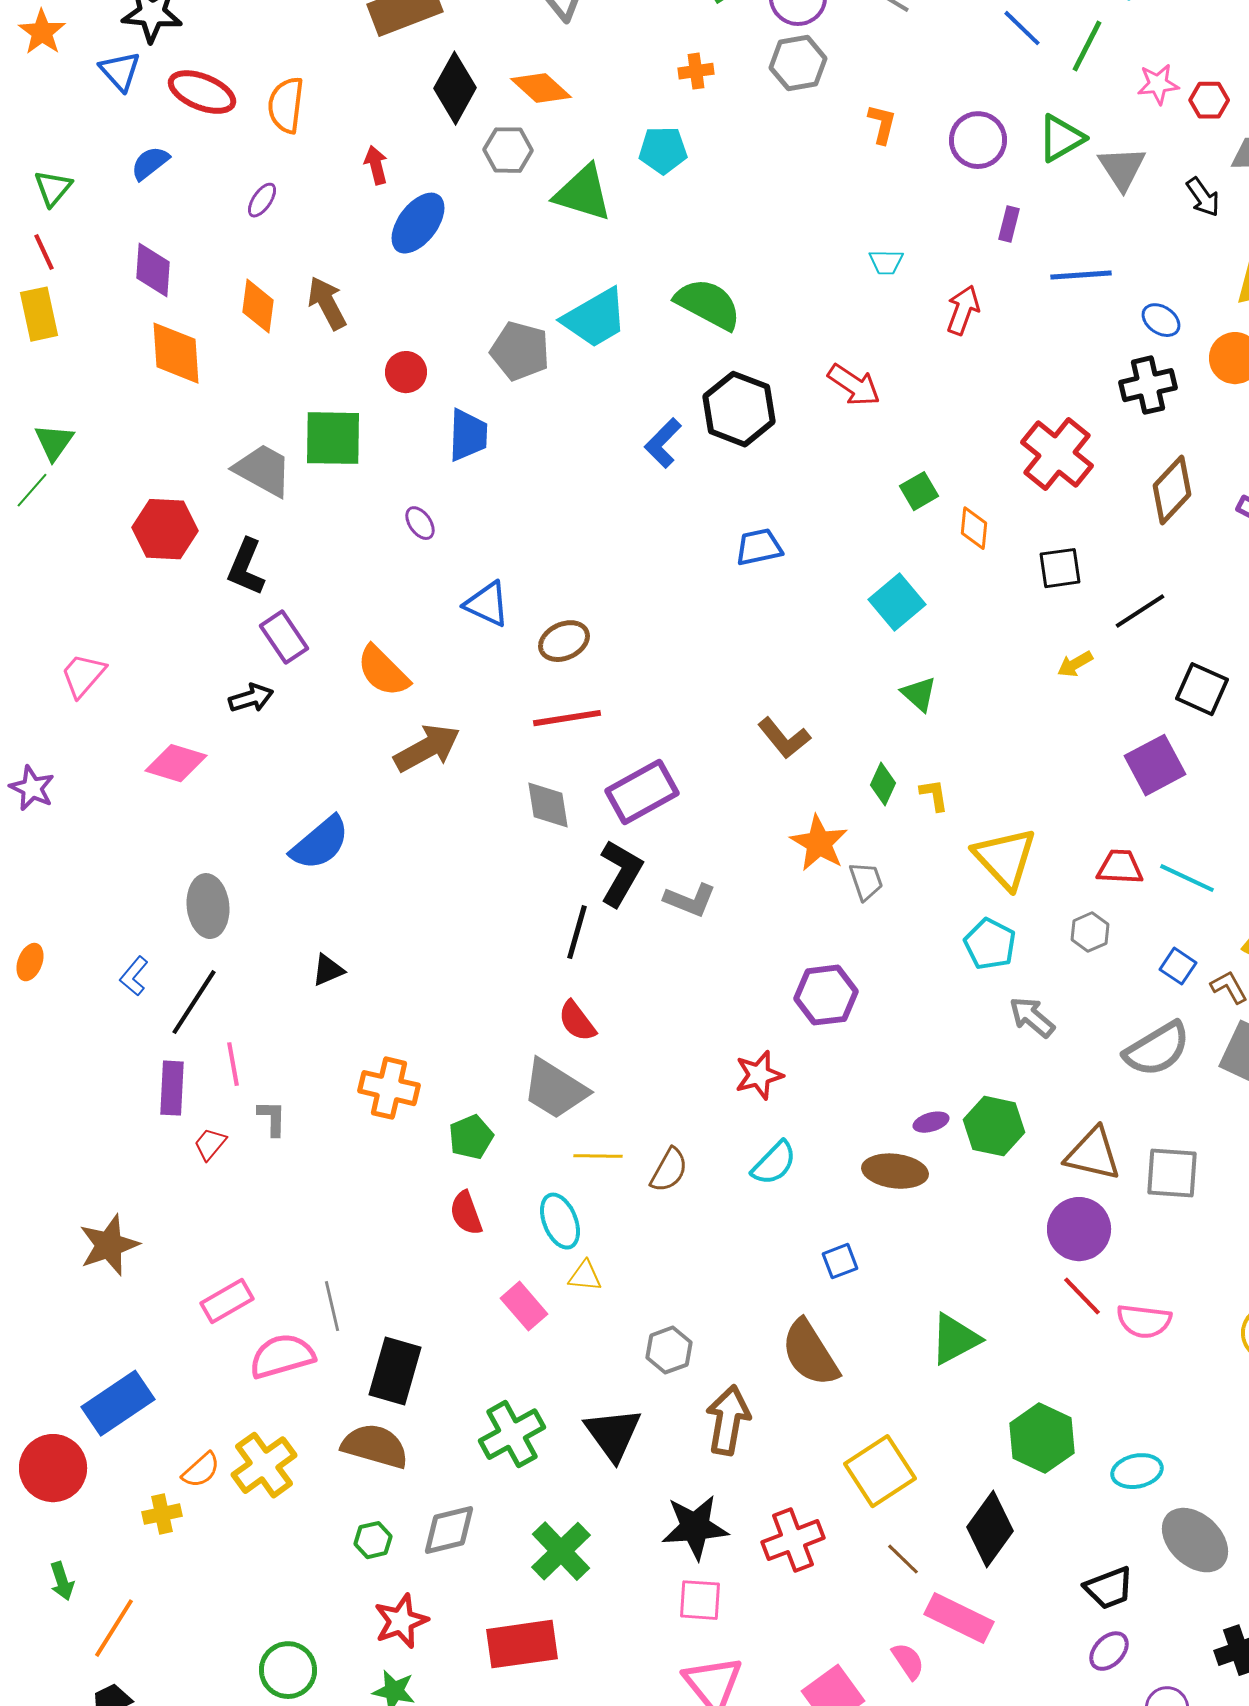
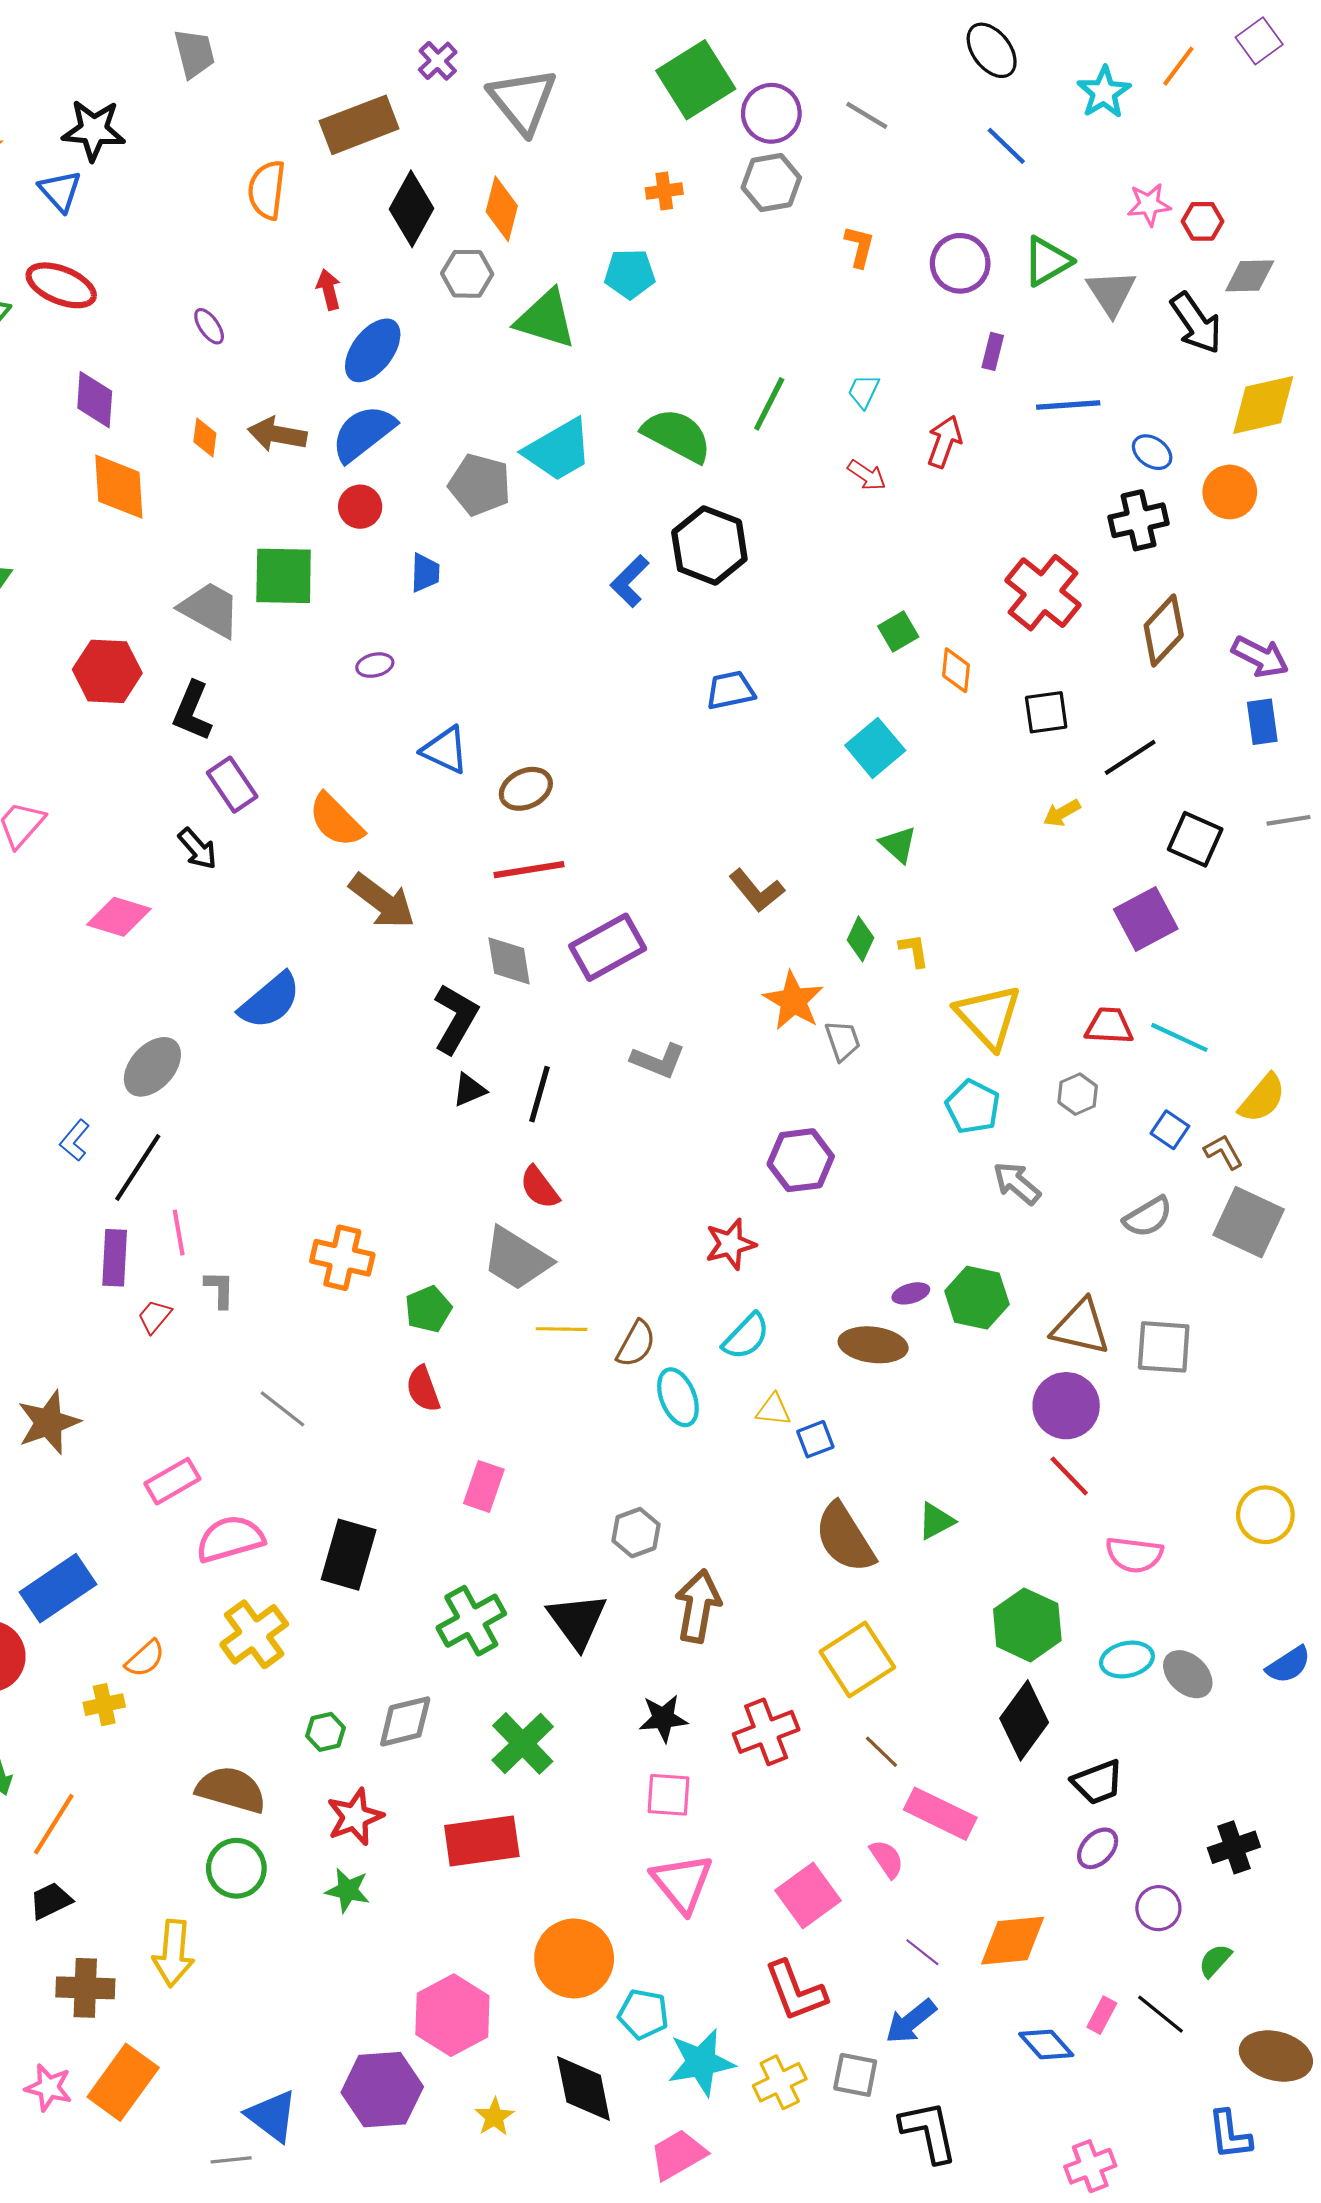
green line: (1087, 46) -> (769, 404), moved
orange diamond: (541, 88) -> (502, 209), turned 62
red ellipse: (202, 92) -> (61, 285), moved
orange semicircle: (286, 105) -> (267, 190), moved
blue semicircle: (150, 163) -> (363, 433), moved, size x1.6
black arrow: (1203, 197) -> (1196, 323), size x1.5
purple ellipse: (262, 200) -> (209, 326), turned -69
cyan trapezoid: (886, 262) -> (864, 391), turned 114
brown arrow: (327, 303) -> (277, 434), turned -52
orange diamond: (258, 306) -> (205, 437), size x0.7
red arrow: (854, 385) -> (867, 475), moved, size x0.7
blue trapezoid: (468, 435) -> (425, 573), size x0.7
purple ellipse: (420, 523) -> (375, 665), turned -68
black arrow: (251, 698) -> (198, 849), turned 66
brown arrow: (427, 748) -> (382, 901), turned 66
black L-shape: (621, 873) -> (456, 1019), moved
gray ellipse: (208, 906) -> (152, 1067), turned 48
black triangle: (328, 970) -> (469, 1090), moved
gray semicircle: (1157, 1049) -> (1148, 1217), size x0.7
cyan ellipse: (560, 1221) -> (678, 1397), moved
yellow triangle: (585, 1276) -> (773, 1410), moved
gray line: (332, 1306) -> (282, 1409), moved, turned -39
pink rectangle: (524, 1306) -> (484, 1486), turned 60
pink semicircle: (1144, 1321) -> (1134, 1555), moved
green triangle: (955, 1339) -> (936, 1521), size x0.7
brown semicircle: (810, 1353) -> (845, 1538), moved
brown semicircle: (375, 1446) -> (231, 1790), moved
yellow cross: (264, 1465) -> (254, 1634), moved
black star: (695, 1527) -> (663, 1718), size x0.7
black diamond: (990, 1529) -> (1024, 1720), moved
gray ellipse: (1195, 1540) -> (1188, 1674), moved, size x0.7

